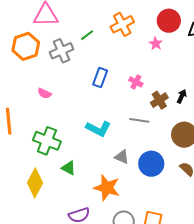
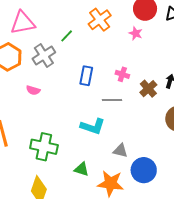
pink semicircle: (44, 93) -> (33, 90), moved
gray line: (139, 120) -> (112, 100), moved
blue circle: (151, 164) -> (144, 170), moved
green triangle: (68, 168) -> (82, 169), moved

